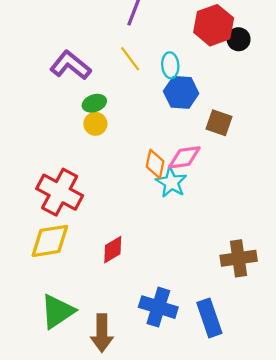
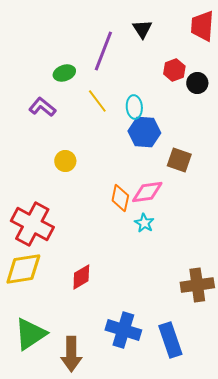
red hexagon: (214, 25) -> (174, 70), size x0.6
purple L-shape: (70, 65) -> (42, 107), size x0.7
green ellipse: (94, 103) -> (64, 73), moved
cyan star: (171, 182) -> (144, 223), moved, size x0.7

